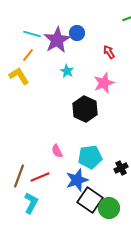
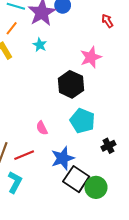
red arrow: (109, 52) -> (107, 21), moved
cyan star: (67, 71) -> (40, 45), moved
cyan pentagon: (90, 157) -> (82, 121), moved, turned 30

